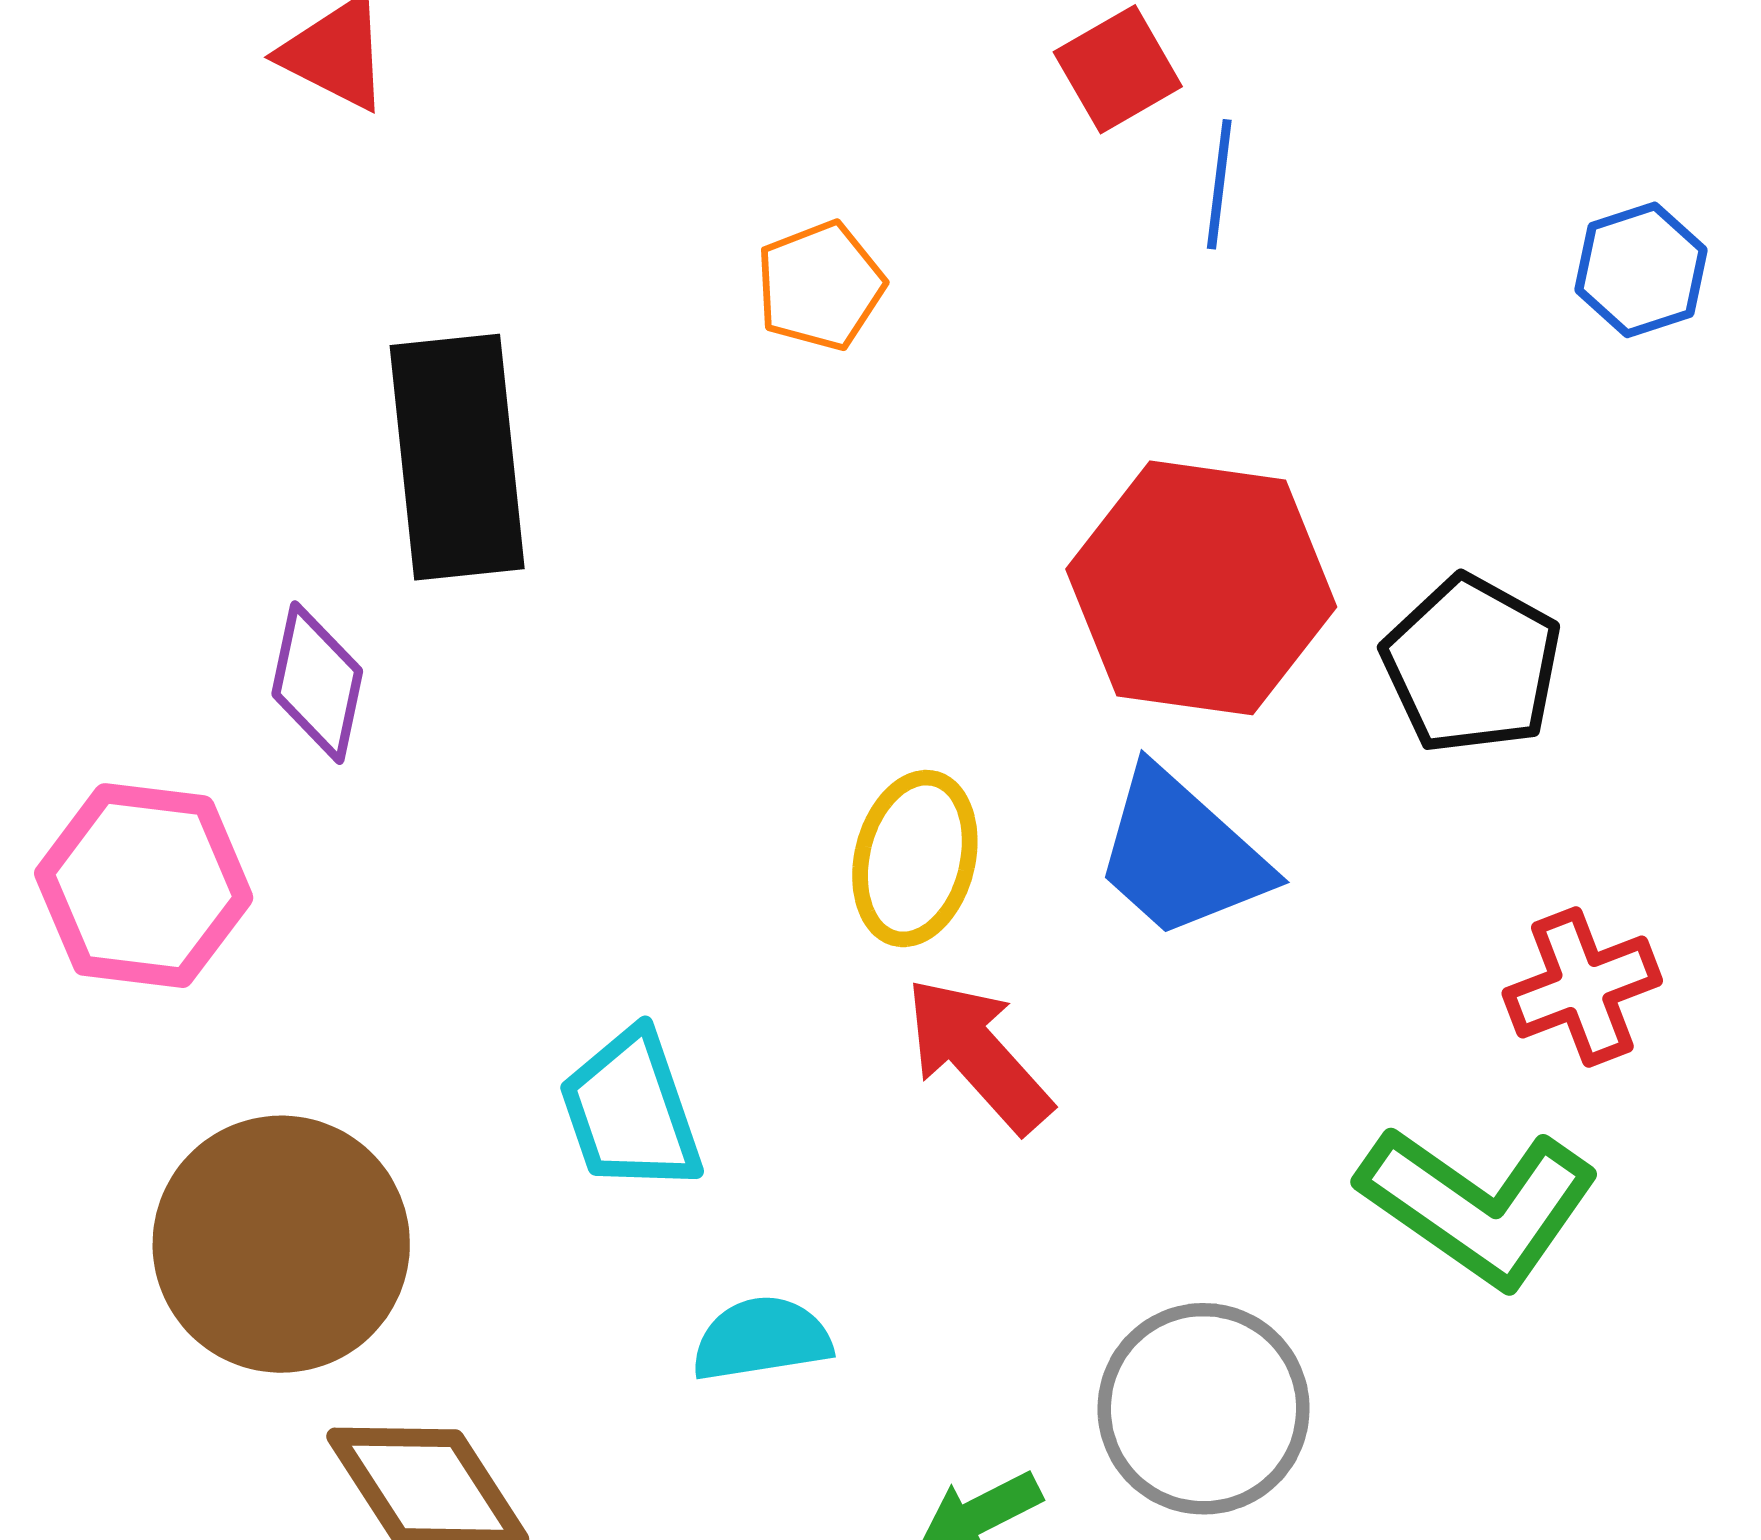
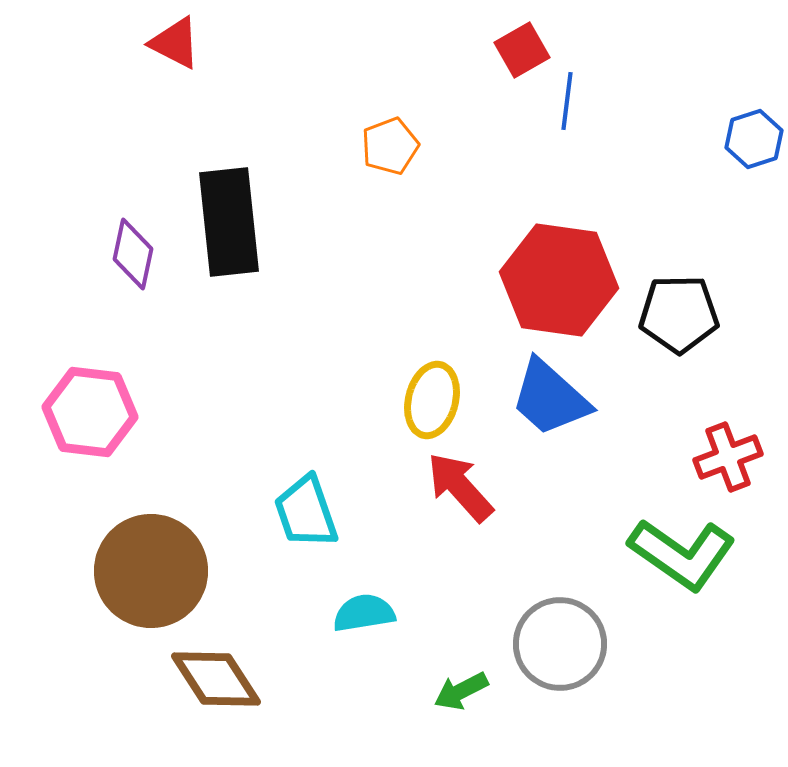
black pentagon: (1472, 665) -> (679, 314), turned -30
purple diamond: (317, 683) -> (133, 254), moved

